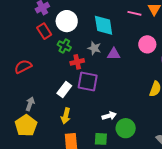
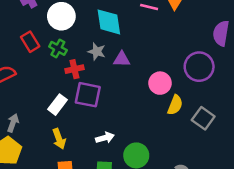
red rectangle: (44, 31) -> (30, 42), moved
pink circle: (147, 44) -> (160, 83), moved
yellow arrow: (66, 116) -> (59, 139), turned -35
white arrow: (109, 116) -> (105, 138), moved

